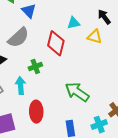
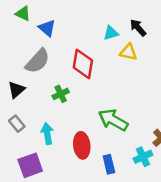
cyan triangle: (74, 23) -> (111, 33), moved
cyan arrow: (21, 86) -> (47, 134), moved
red ellipse: (36, 112) -> (82, 145), moved

